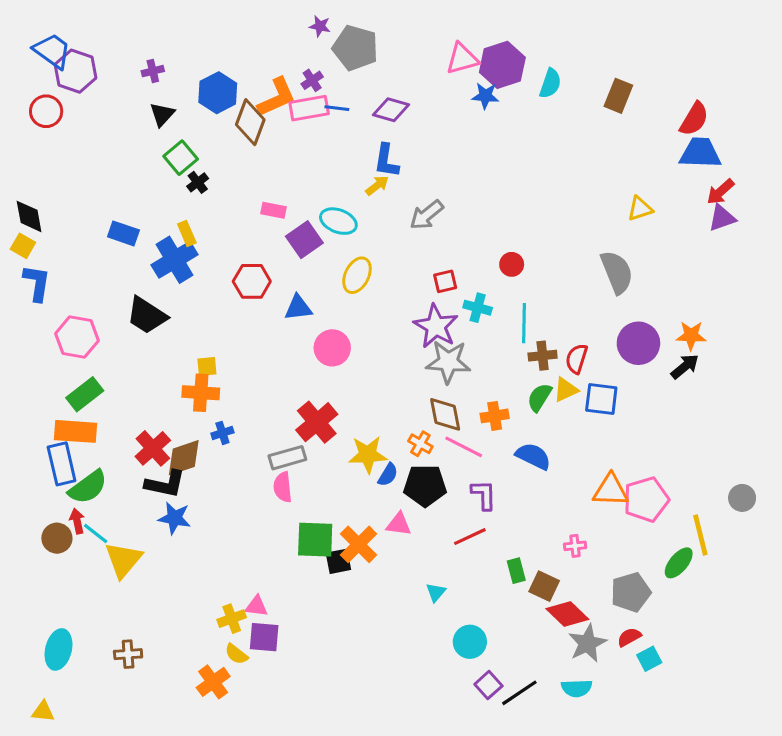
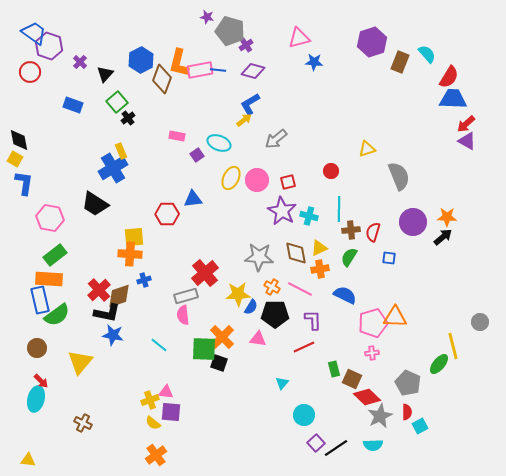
purple hexagon: (502, 65) -> (372, 42), moved
purple cross: (153, 71) -> (80, 62), moved, turned -32
purple cross: (312, 80) -> (246, 45), moved
cyan semicircle: (550, 83) -> (427, 54), moved, turned -60
orange L-shape: (277, 97) -> (179, 63), turned 128
blue L-shape: (386, 161) -> (250, 104), turned 50
yellow triangle: (640, 209) -> (367, 149), moved
purple triangle: (722, 218) -> (467, 141), turned 48
blue rectangle: (123, 233) -> (73, 105), moved
purple square: (304, 240) -> (197, 155), size x0.6
red hexagon: (252, 281) -> (167, 214), moved
cyan cross: (478, 308) -> (309, 216), moved
pink circle: (332, 348) -> (257, 180), moved
gray star: (448, 362) -> (259, 257), moved
yellow square: (207, 366) -> (134, 237), size x1.5
yellow triangle: (566, 390) -> (319, 248), moved
blue square: (601, 399) -> (389, 258), size x0.6
brown diamond: (445, 414) -> (296, 253), moved
pink pentagon: (646, 499) -> (373, 323), moved
red arrow: (77, 521) -> (41, 381), moved, turned 147
cyan line: (96, 533) -> (159, 345), moved
orange cross: (359, 544) -> (222, 337), moved
black square: (338, 561) -> (219, 363), turned 30
gray pentagon: (631, 592) -> (408, 383), turned -30
red semicircle: (629, 637) -> (407, 412), turned 119
cyan ellipse: (58, 649) -> (36, 399), moved
brown cross: (128, 654) -> (83, 423), turned 30
orange cross: (213, 682) -> (156, 455), moved

